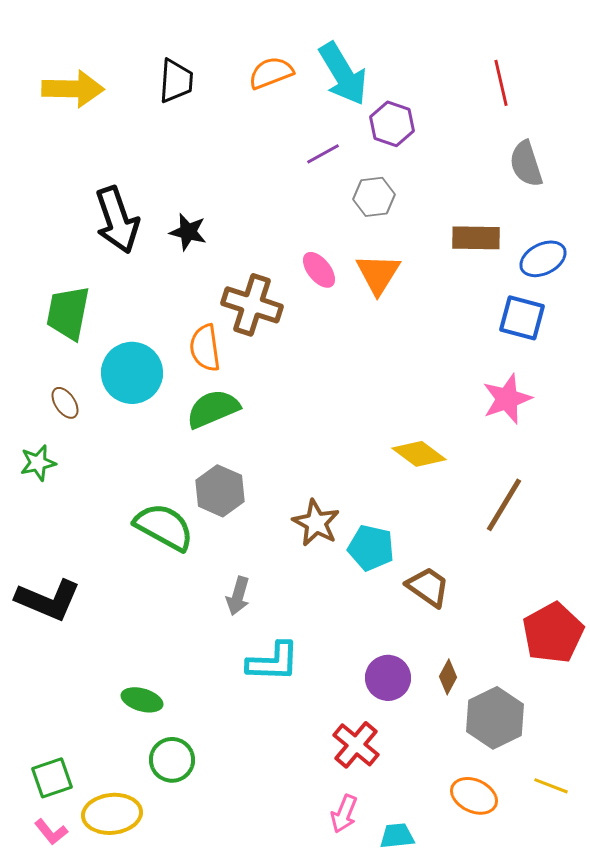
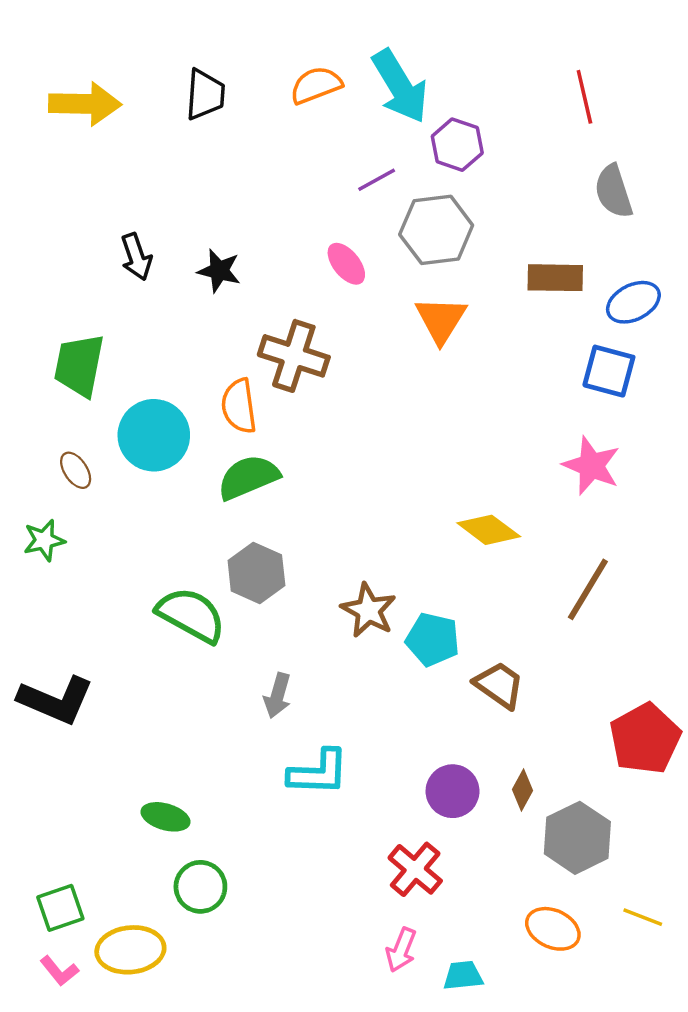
gray hexagon: (374, 197) -> (436, 230), size x1.5
black arrow: (117, 220) -> (136, 257), size x0.6
pink ellipse: (319, 270) -> (346, 264), moved
pink star: (507, 399) -> (591, 466), turned -30

